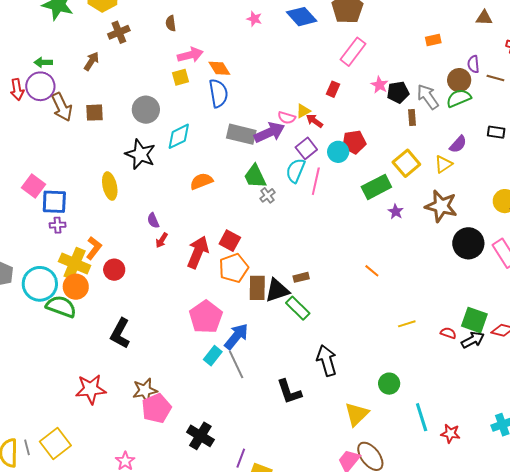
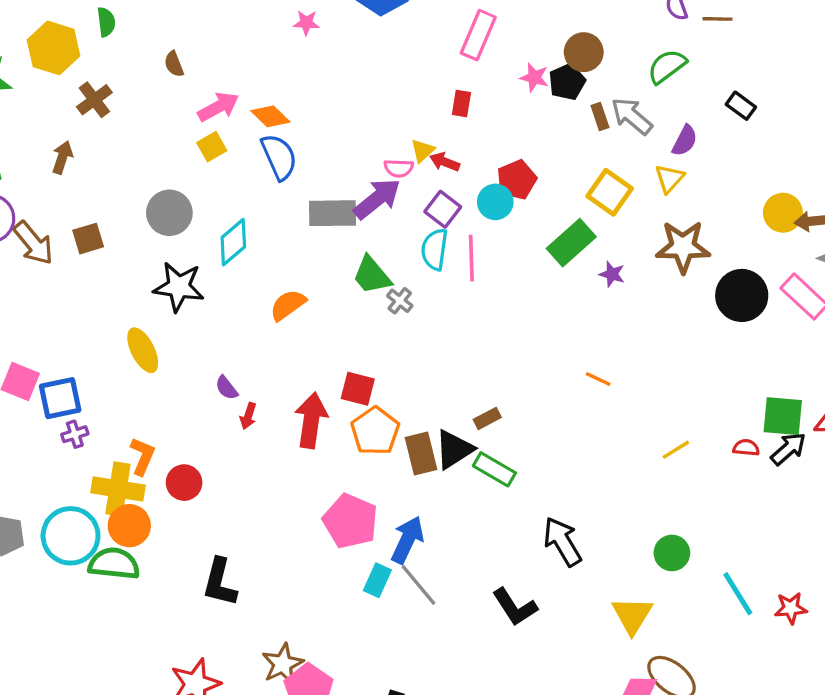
brown circle: (459, 80) -> (584, 52), moved
gray arrow: (428, 97) -> (632, 116), moved
black rectangle: (496, 132) -> (741, 106), turned 42

